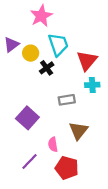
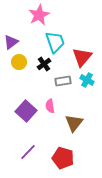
yellow circle: (31, 53) -> (19, 62), moved
cyan cross: (92, 85) -> (87, 80), turned 32
gray rectangle: (67, 100) -> (63, 81), moved
pink semicircle: (53, 144) -> (50, 106), moved

